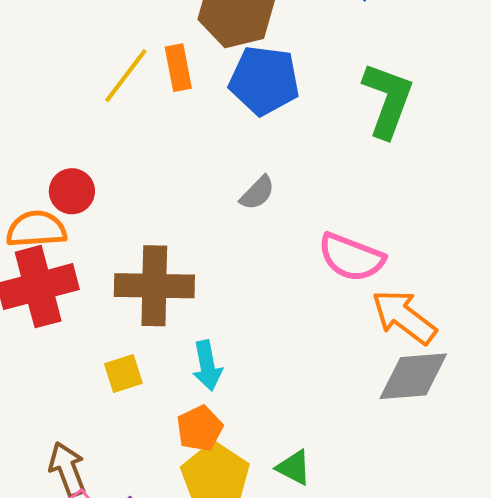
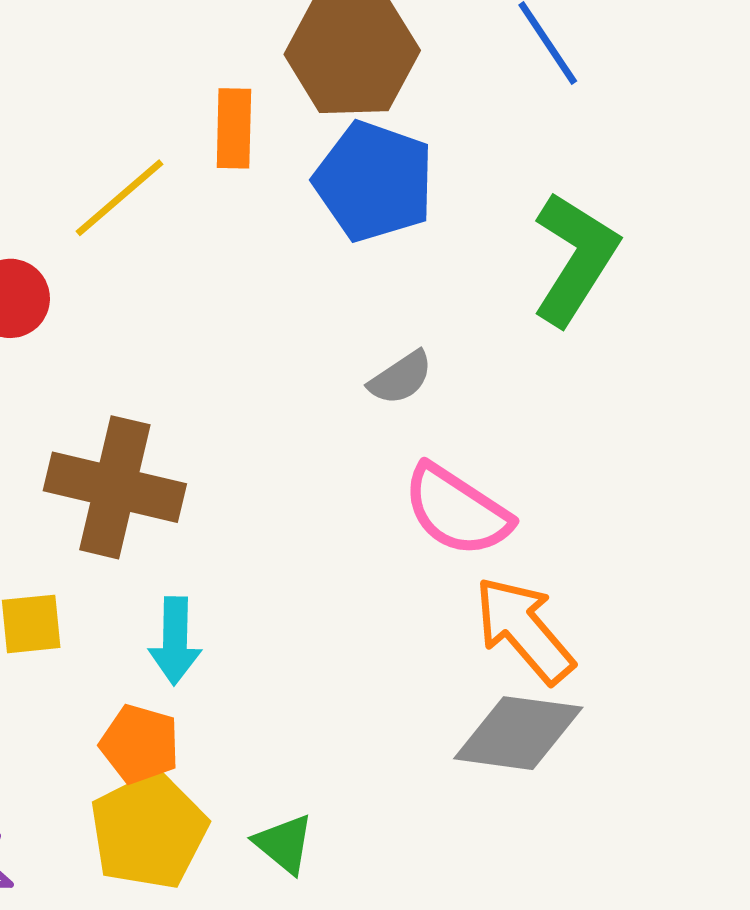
yellow line: (126, 76) -> (120, 198), moved
gray semicircle: (257, 193) -> (401, 378), moved
orange pentagon: (200, 428) -> (140, 744), turned 30

